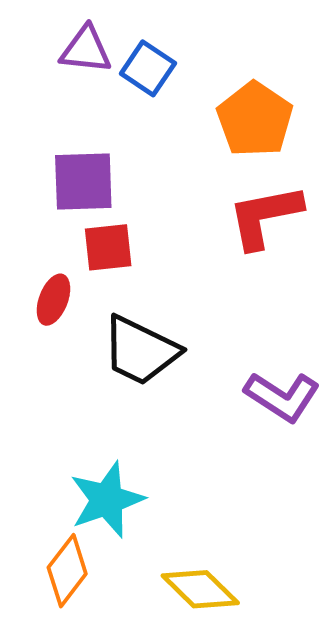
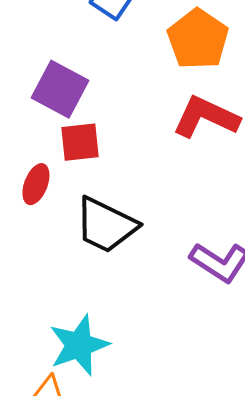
purple square: (83, 182) -> (60, 89), turned 30
red L-shape: (265, 216) -> (206, 117), turned 36

